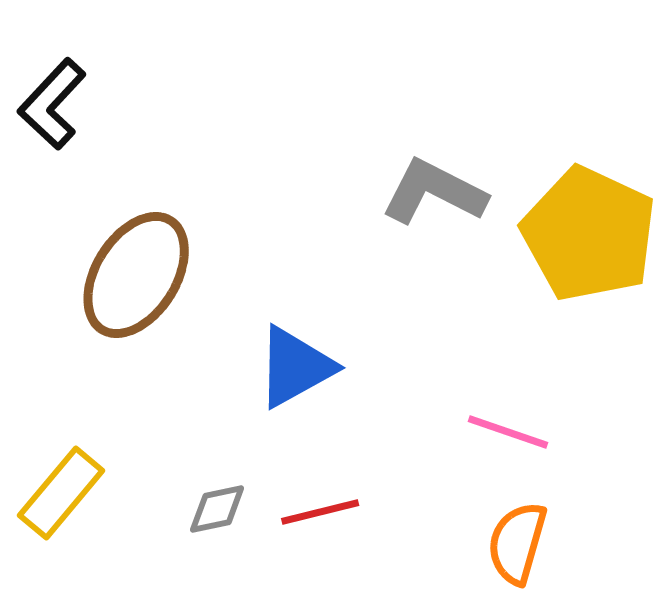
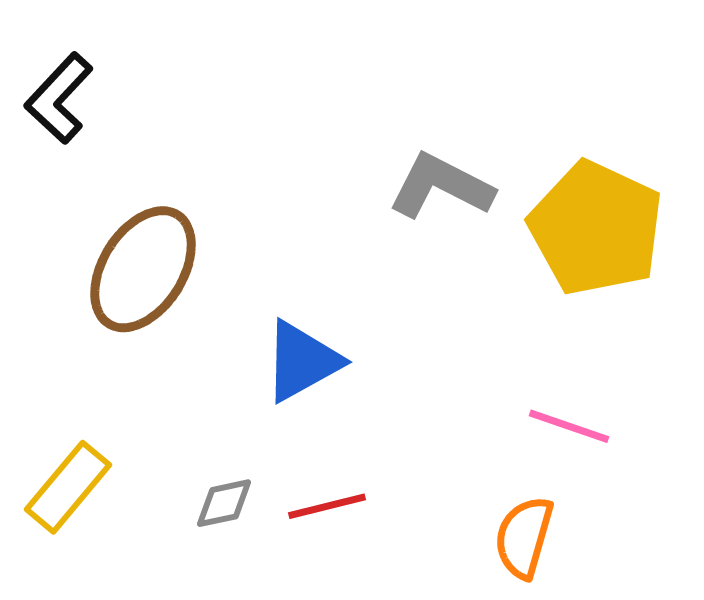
pink line: (508, 432) -> (569, 426), moved

